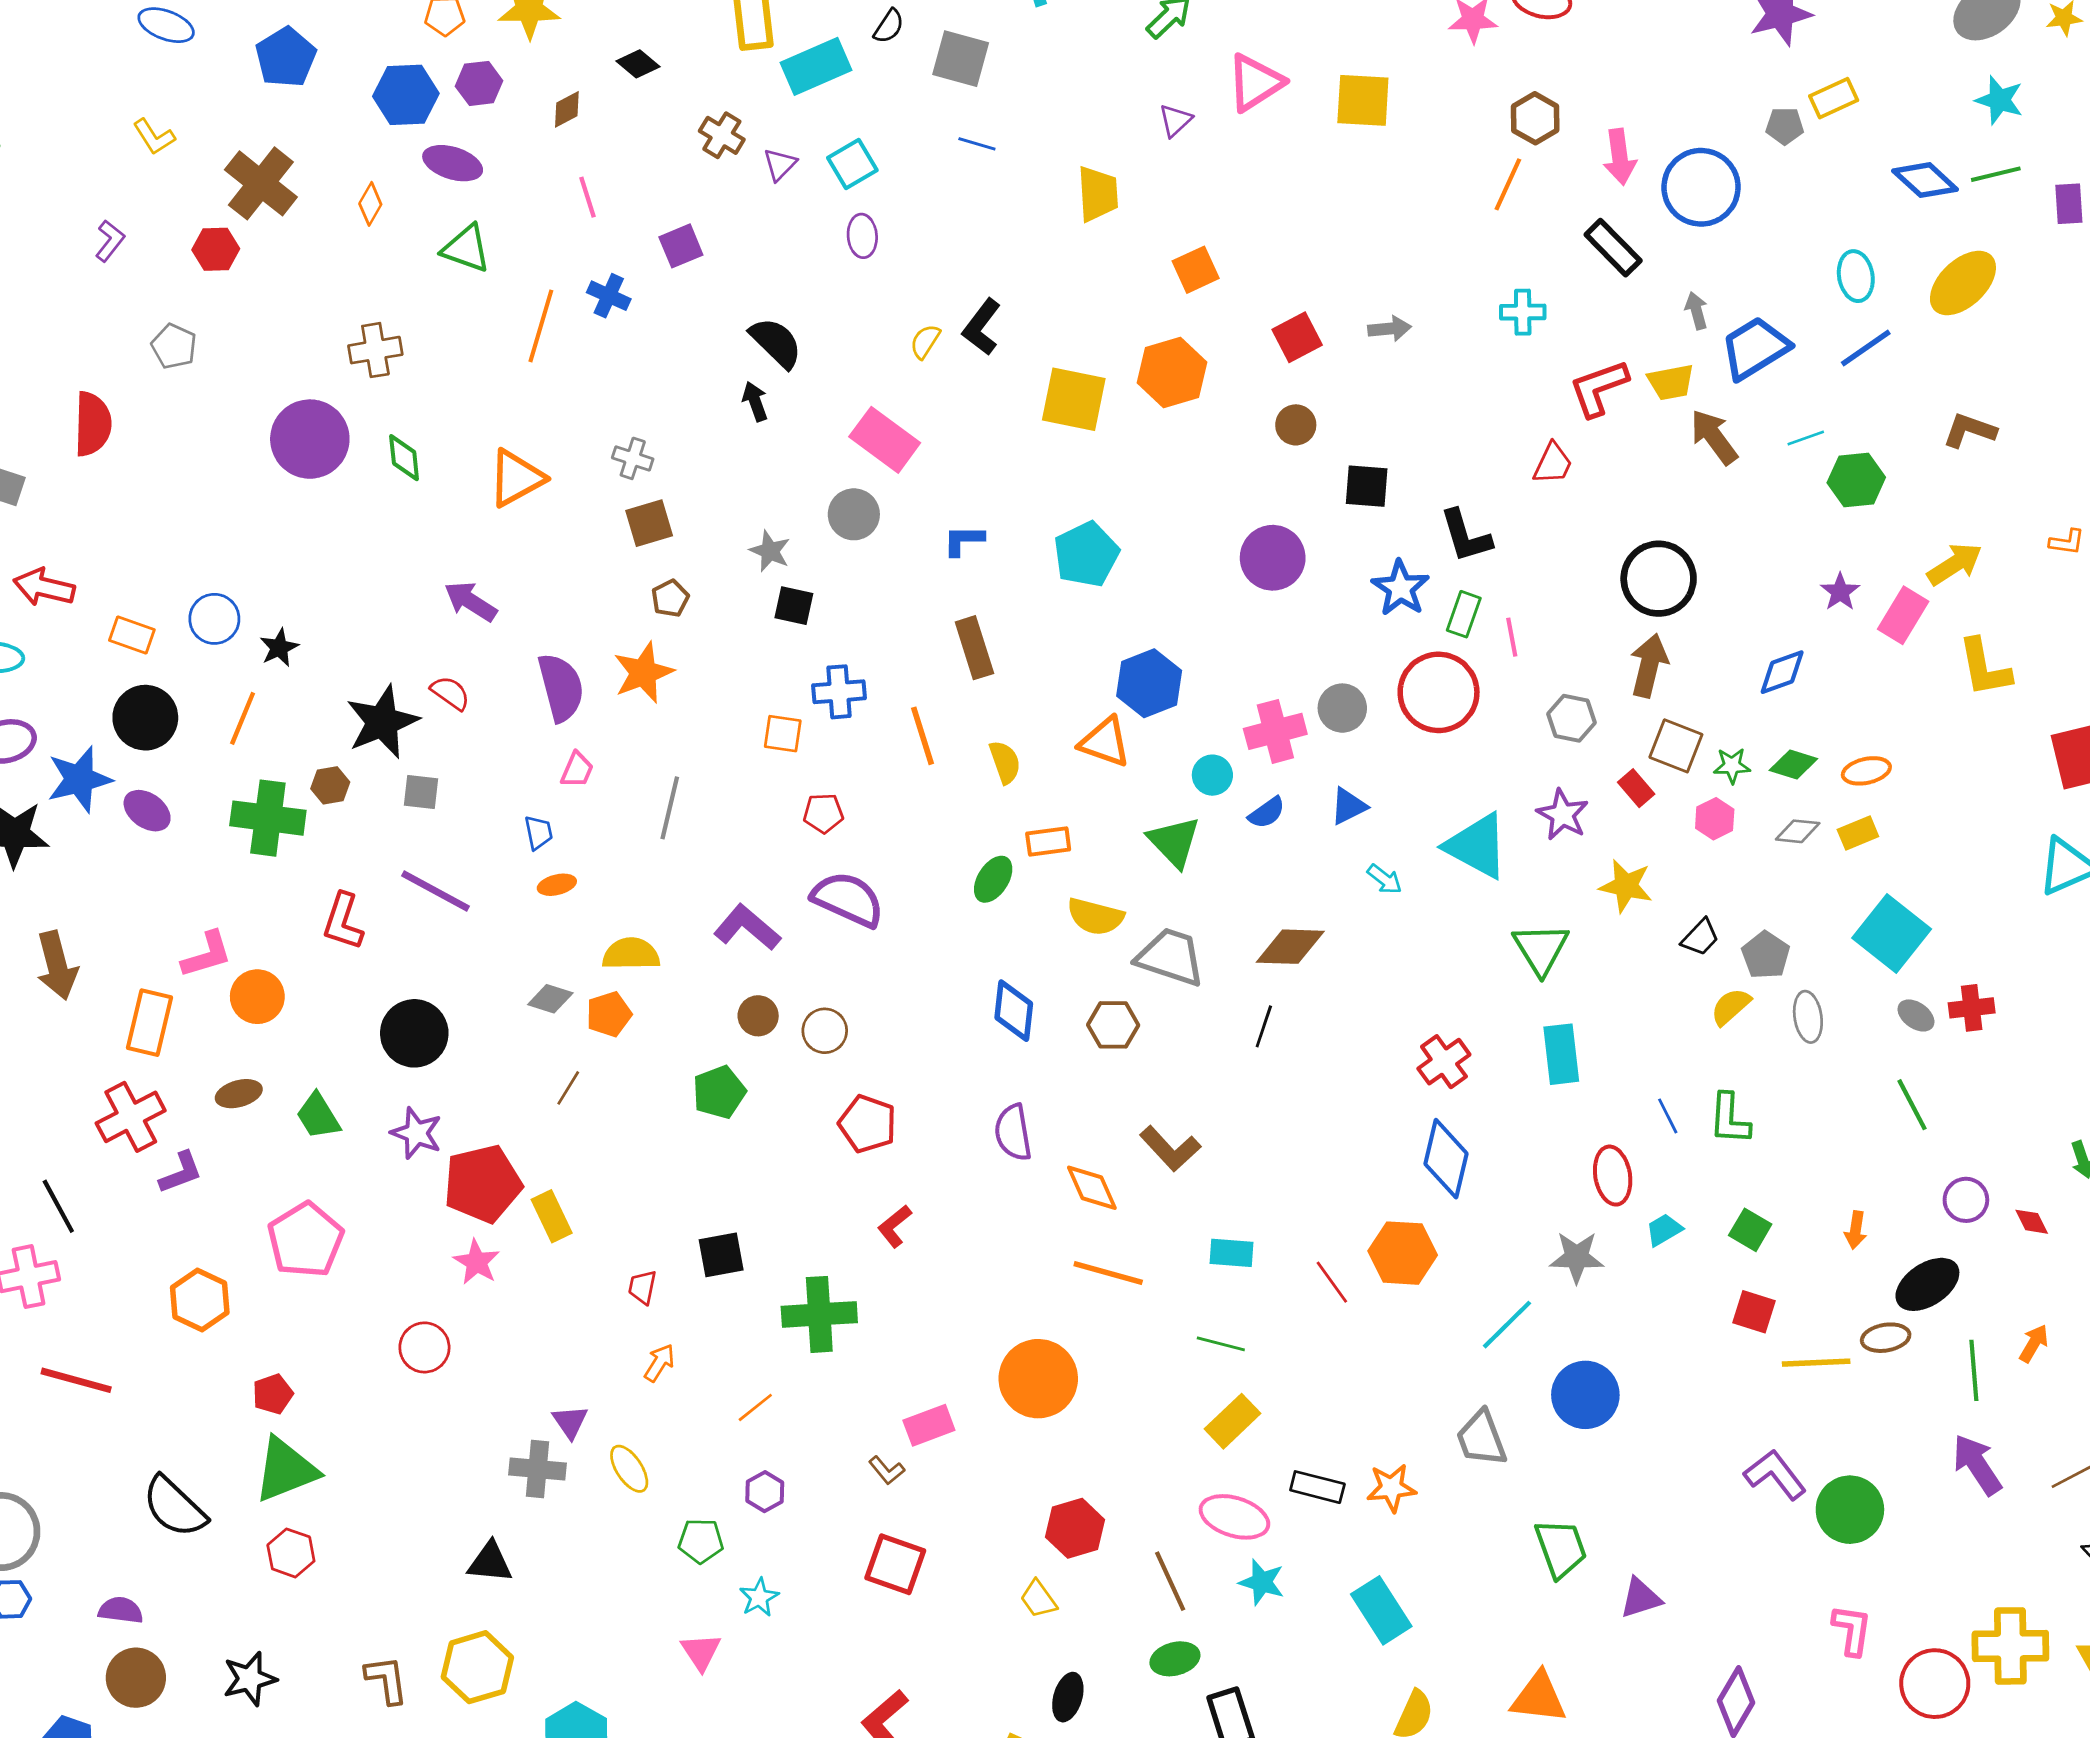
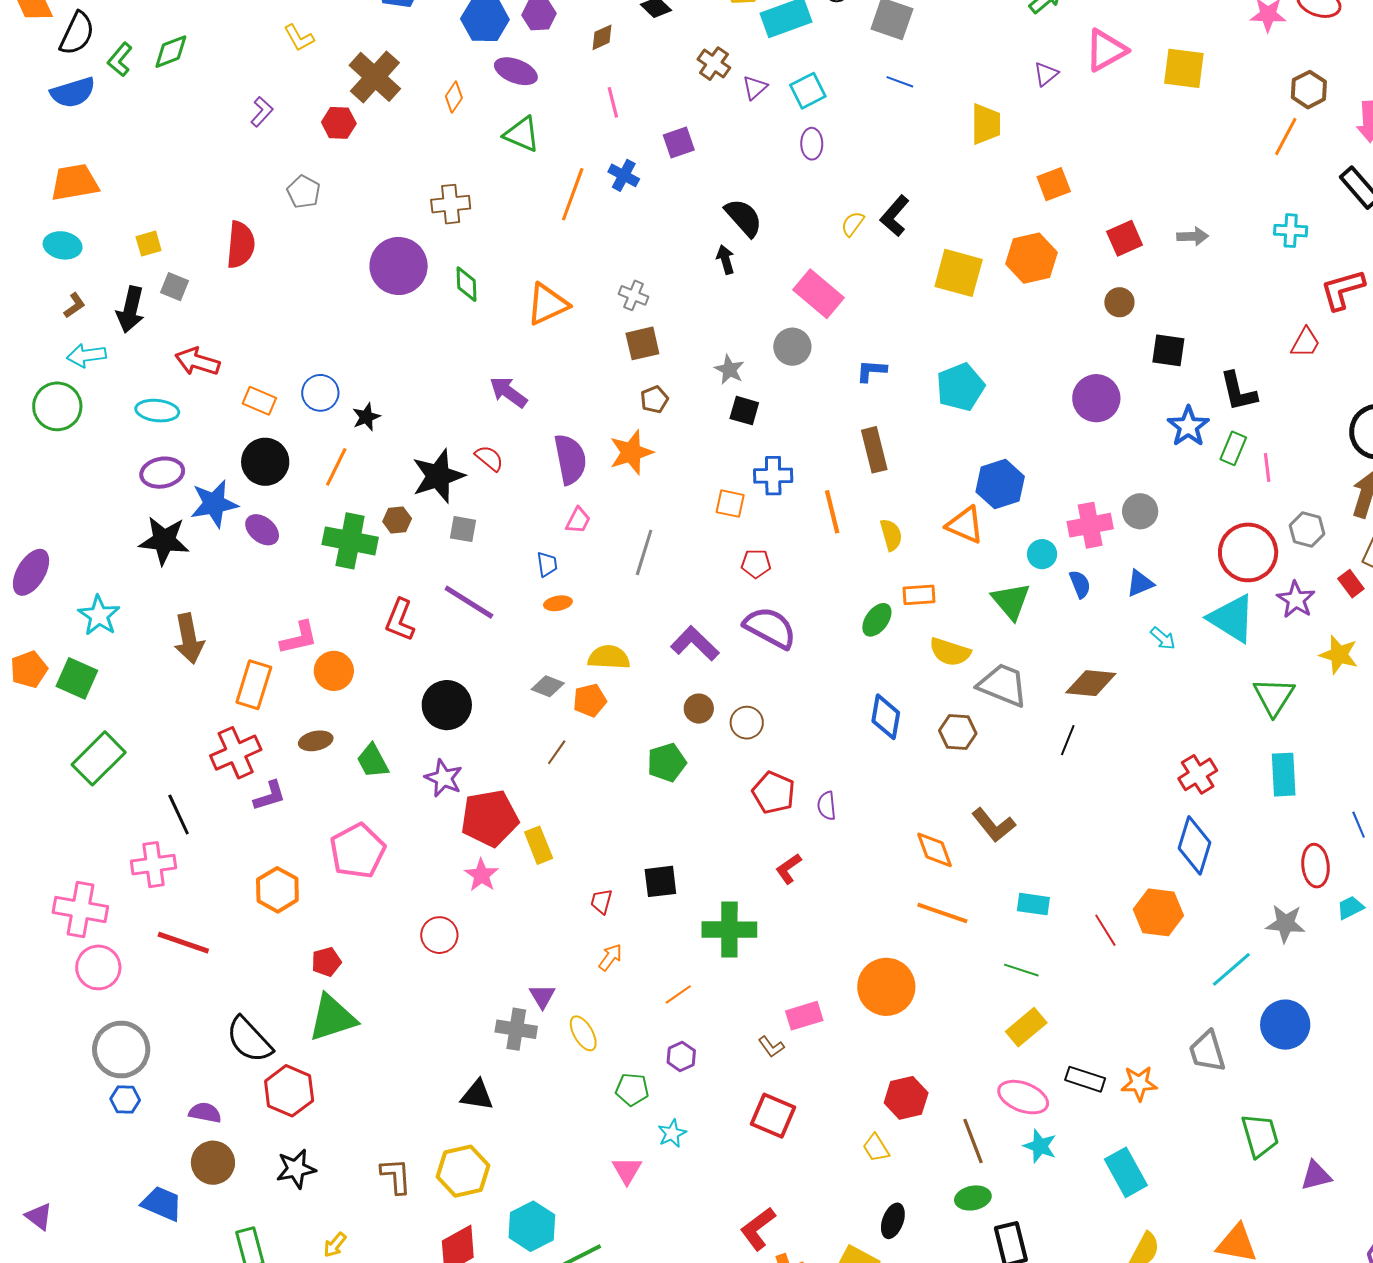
red circle: (1439, 692) -> (1248, 552), moved
blue semicircle: (1267, 813) -> (1080, 584), turned -80
purple semicircle: (1013, 1133) -> (827, 806), moved, size x0.7
red hexagon: (291, 1553) -> (289, 1091), moved, size x1.4

